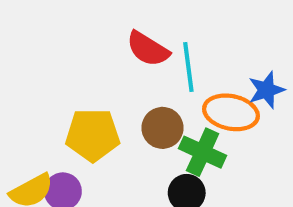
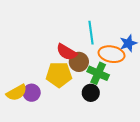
red semicircle: (148, 49) -> (67, 52), moved
yellow pentagon: (93, 135) -> (59, 75), moved

